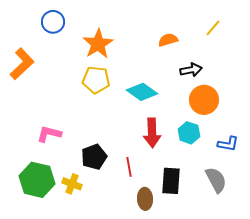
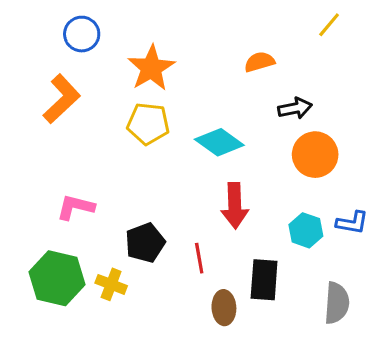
yellow line: (213, 28) -> (329, 25), moved
orange L-shape: (22, 64) -> (62, 99), moved
cyan hexagon: (189, 133) -> (306, 230), moved
gray semicircle: (216, 180) -> (337, 303), moved, turned 32

